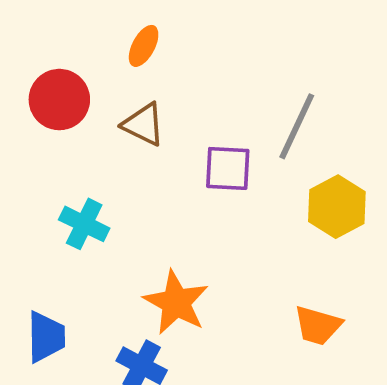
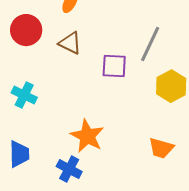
cyan cross: (84, 224) -> (24, 95), moved

